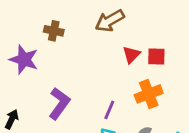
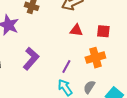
red triangle: (131, 55) -> (76, 30), moved, turned 48

